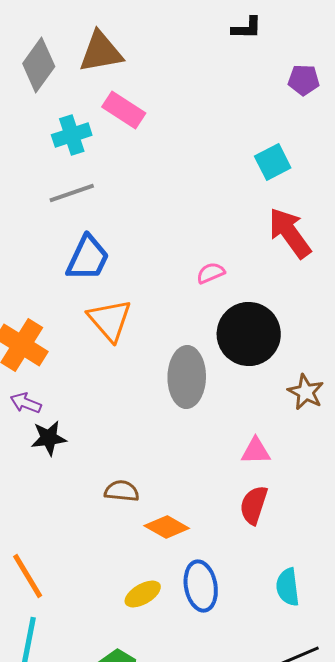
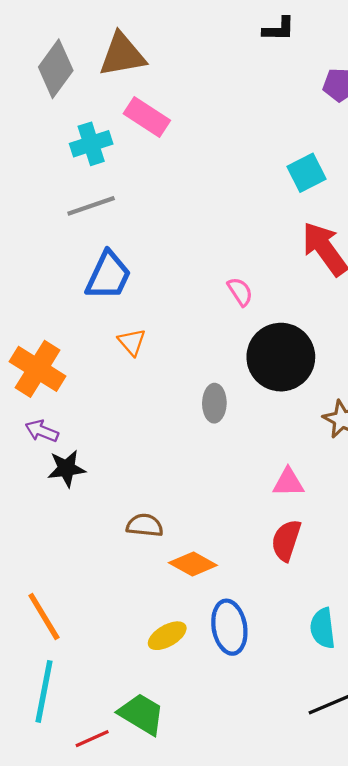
pink semicircle: (211, 273) -> (240, 292), turned 80
orange triangle: (110, 320) -> (132, 342), size x0.6
gray ellipse: (187, 377) -> (214, 403), size x0.6

